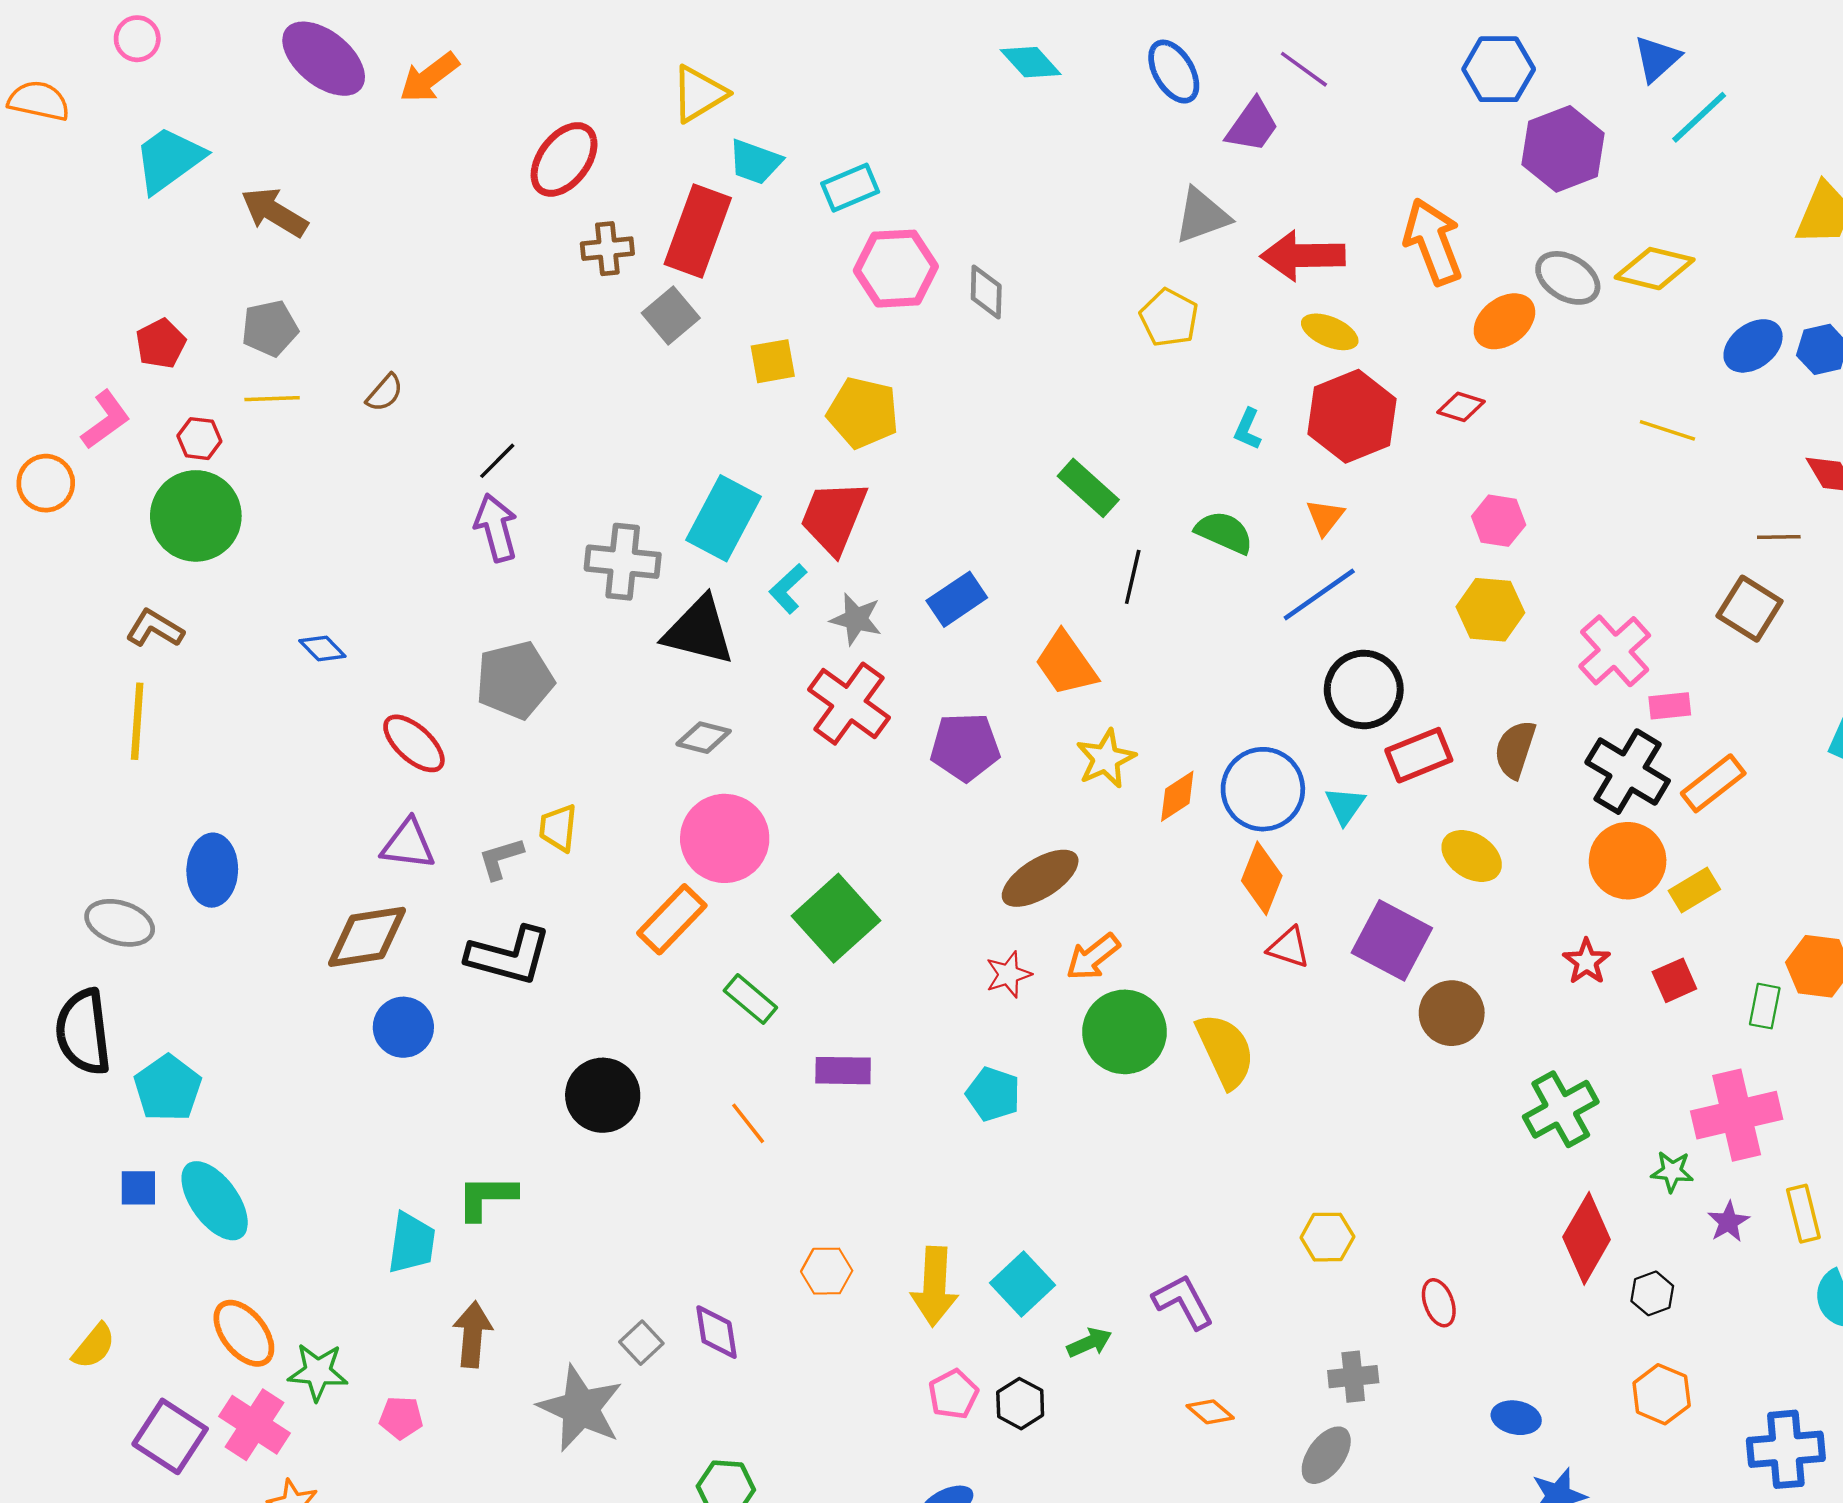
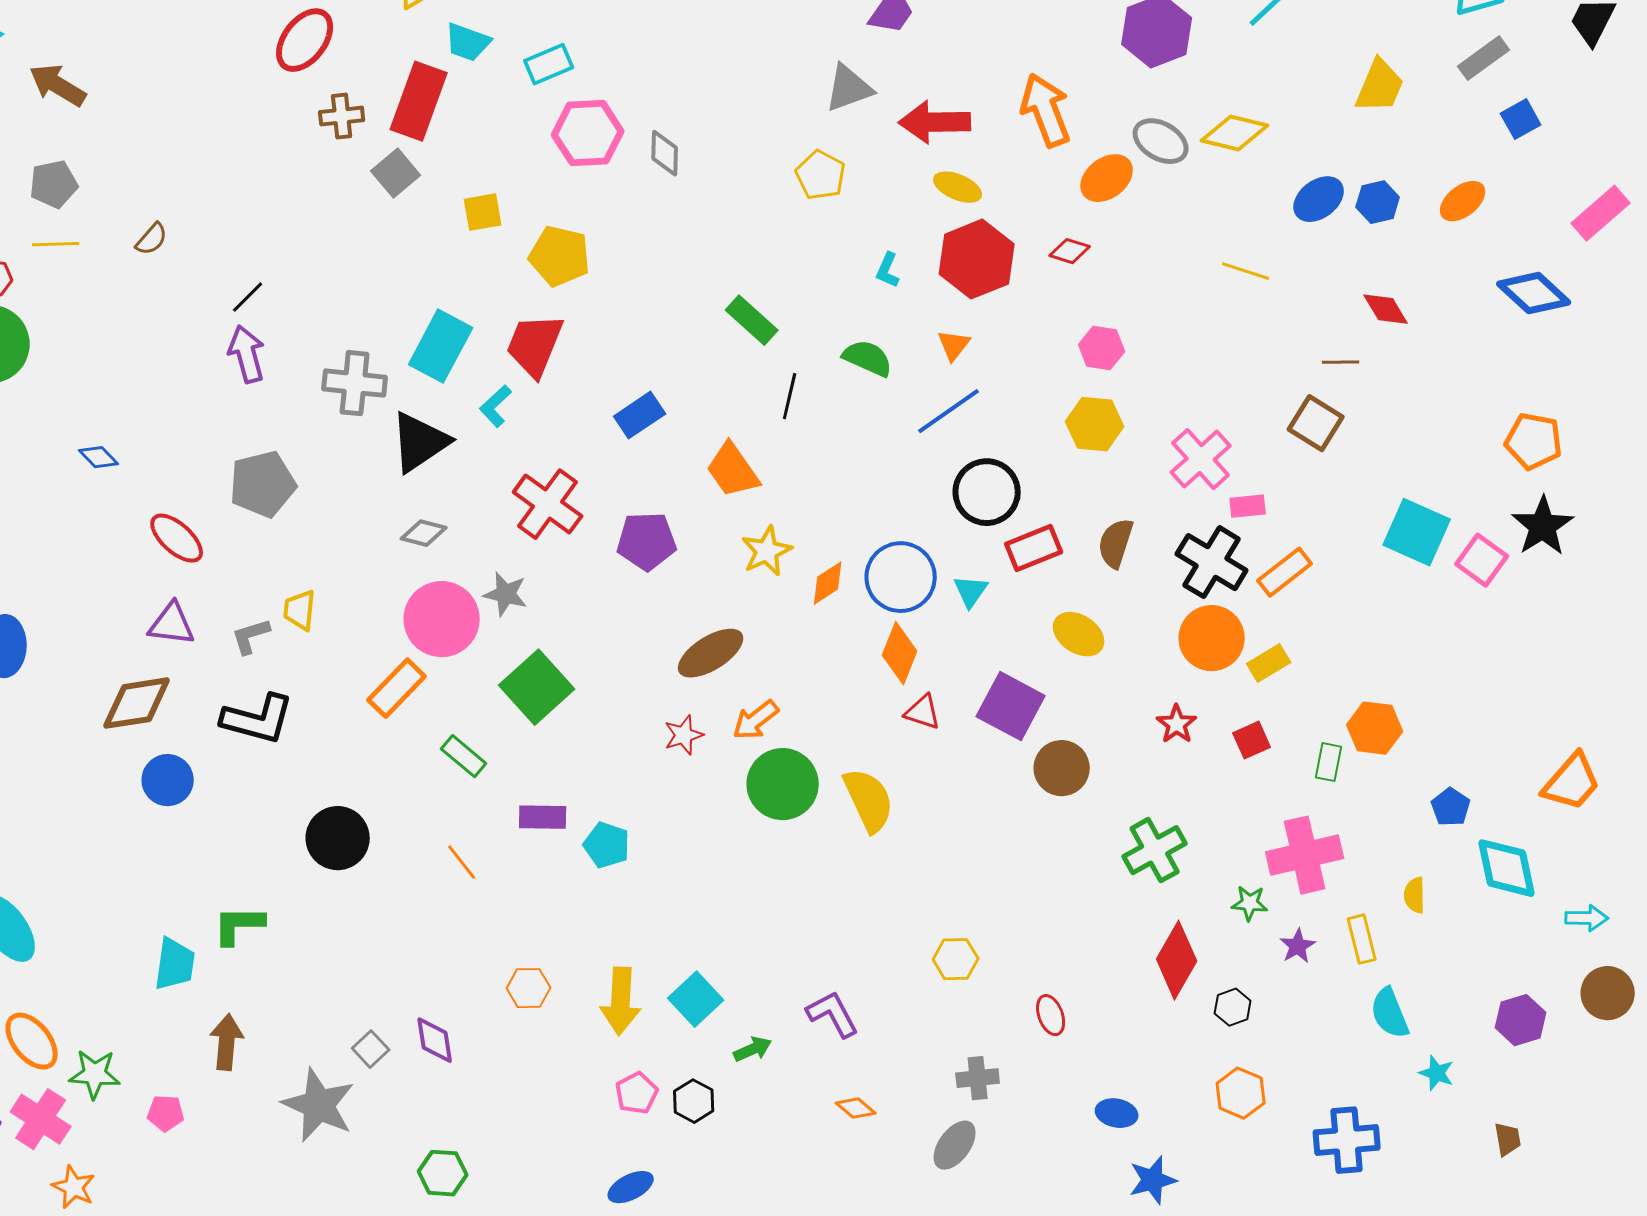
gray star: (856, 619) -> (506, 594), moved
black triangle: (699, 631) -> (420, 442), turned -48
cyan pentagon: (993, 1094) -> (607, 845), moved

